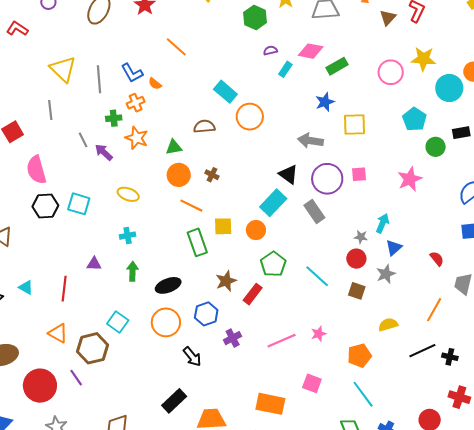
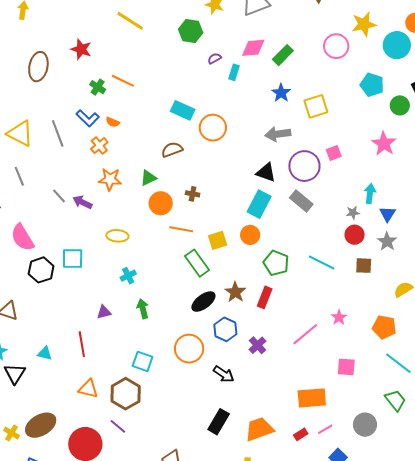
green cross: (114, 118) -> (98, 87), moved, turned -35
black ellipse: (168, 285) -> (203, 302), moved
orange pentagon: (359, 356) -> (384, 327), turned -30

